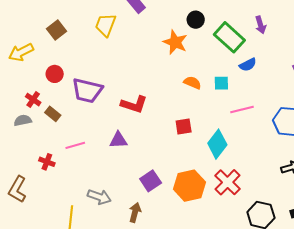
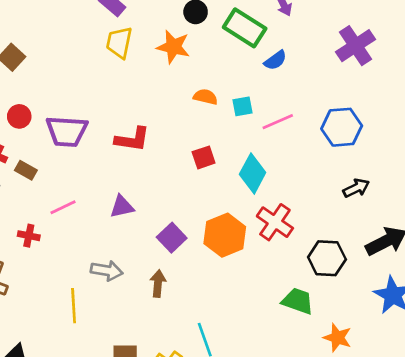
yellow trapezoid: (106, 25) -> (119, 43), moved
cyan square: (221, 83) -> (243, 106), moved
purple triangle: (118, 140) -> (122, 207), moved

